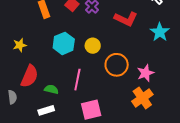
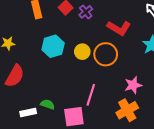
orange circle: (117, 65) -> (106, 54), moved
pink line: (77, 80) -> (91, 95), moved
green semicircle: (51, 89) -> (48, 104), moved

